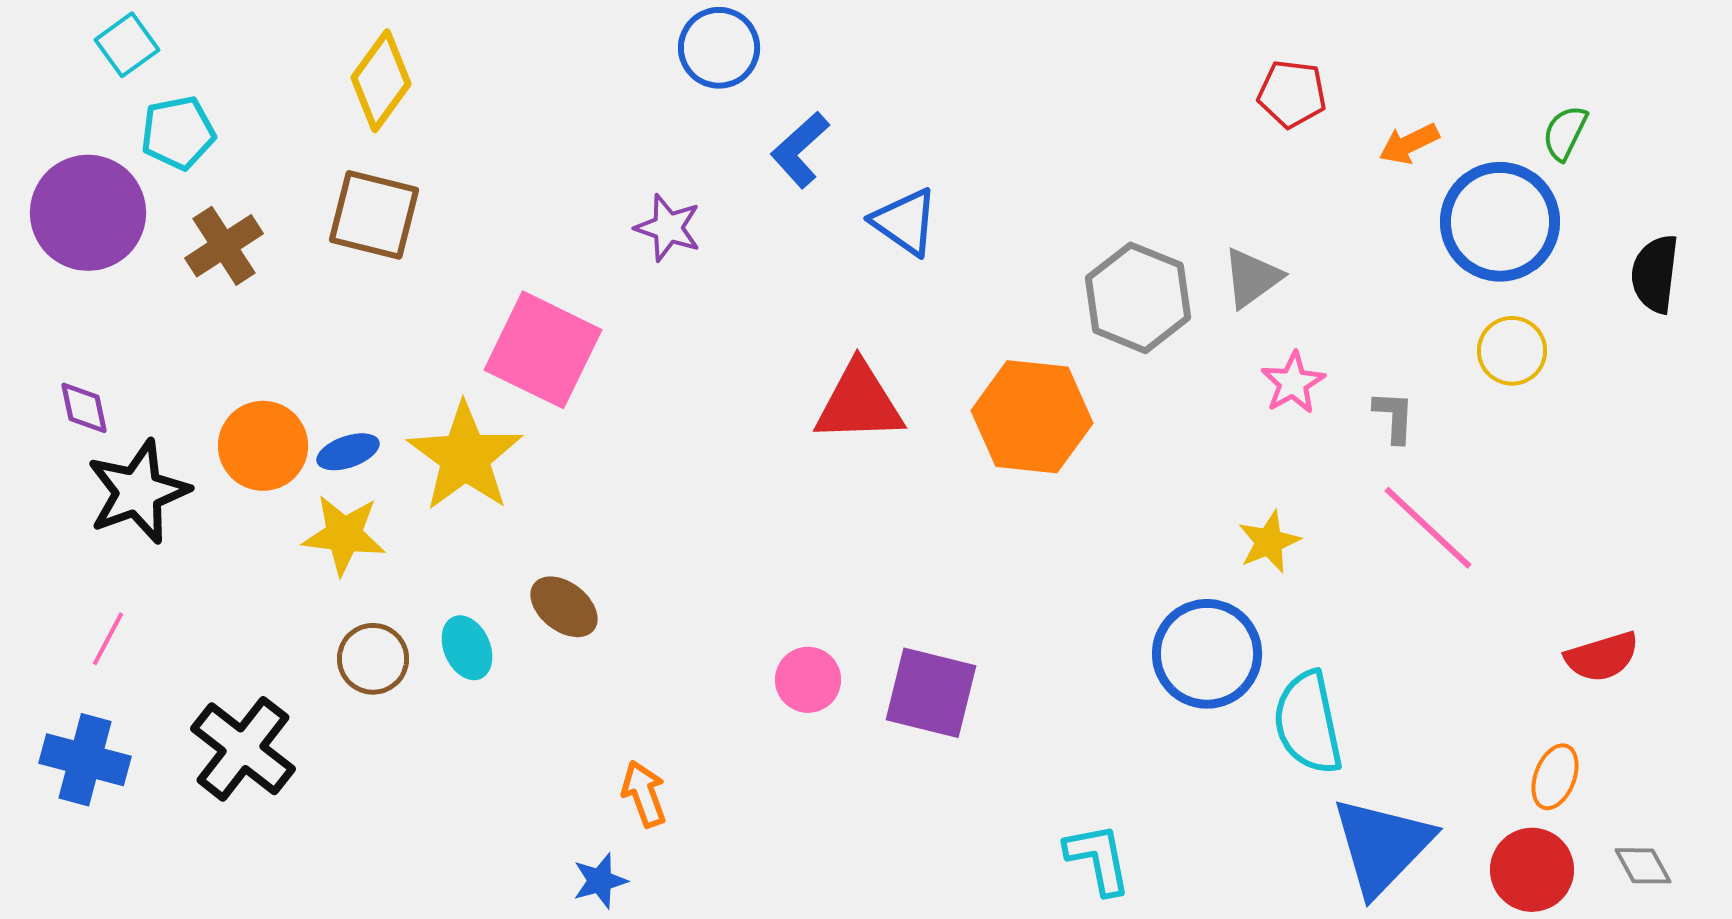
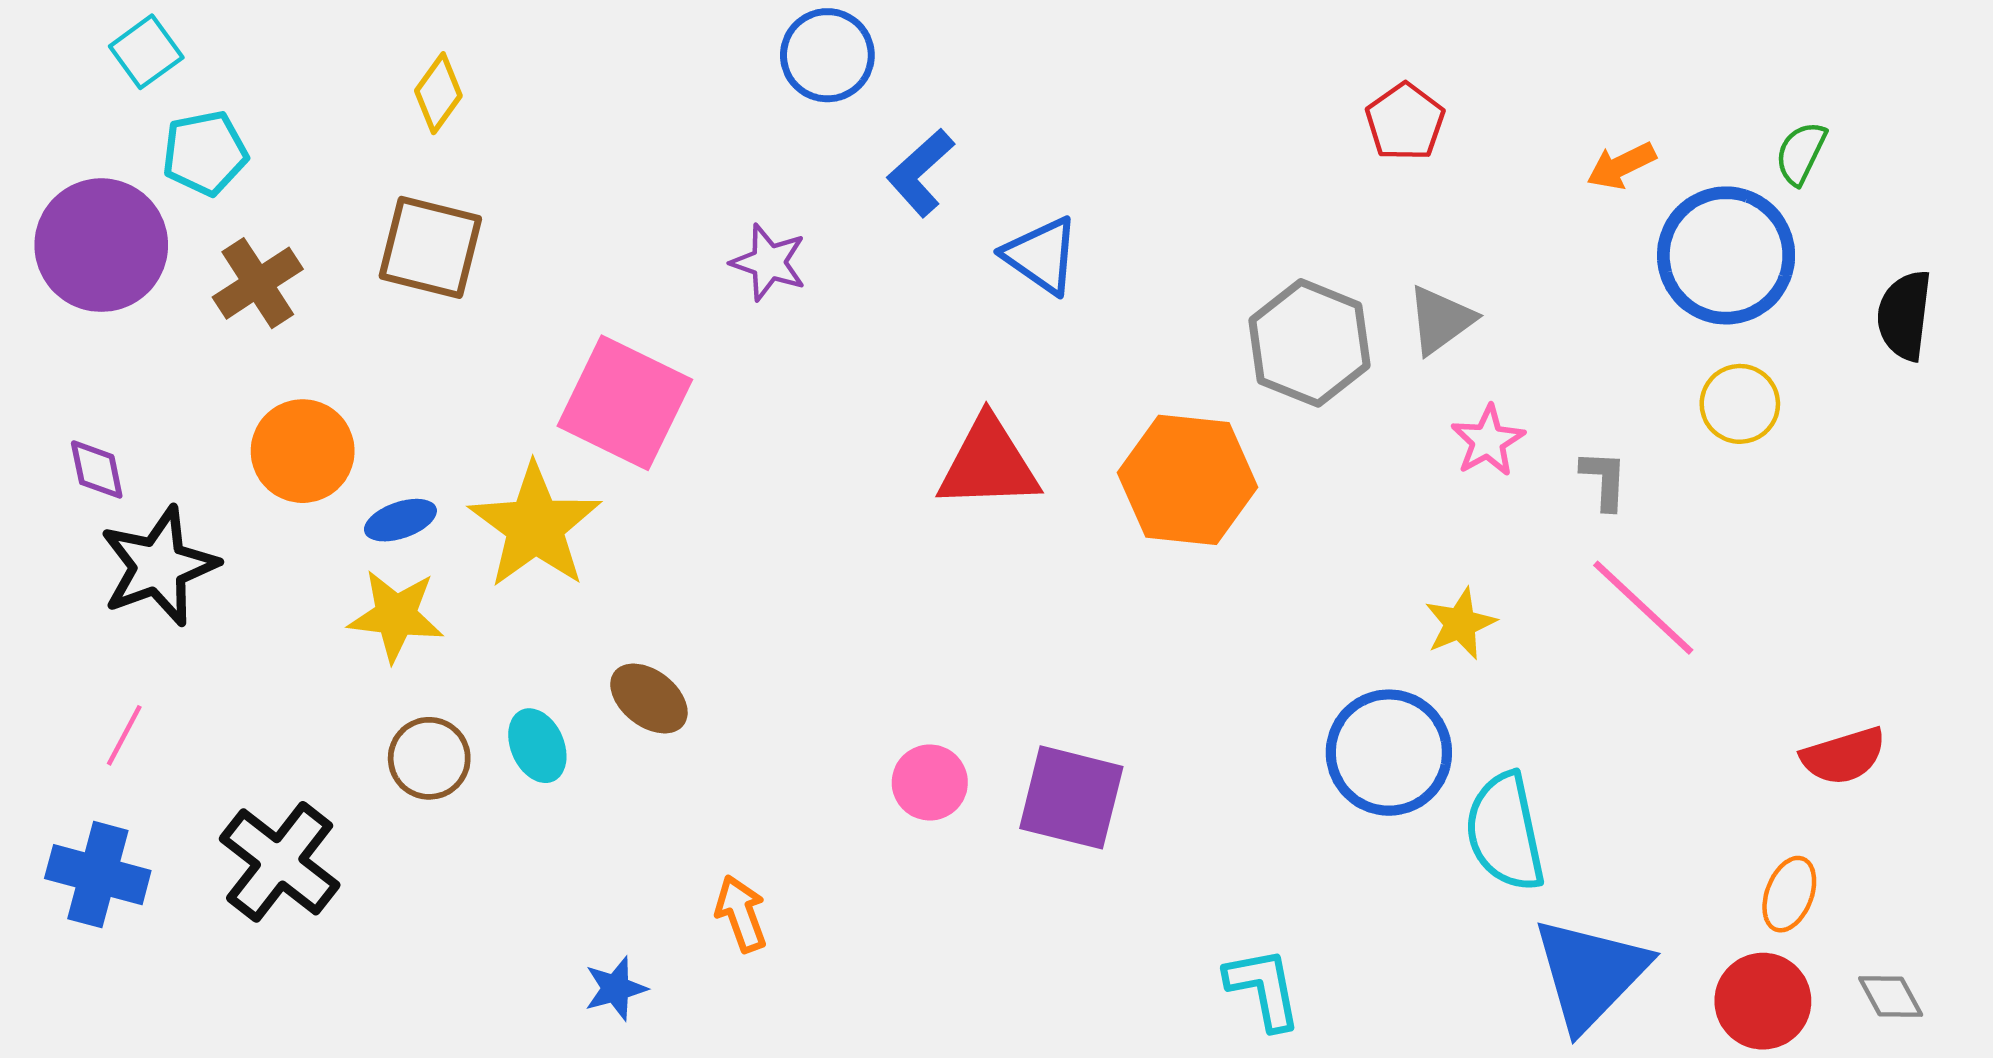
yellow diamond: (381, 81) -> (438, 93), size x0.7
red pentagon: (1292, 94) -> (1405, 122), moved, turned 30
orange circle: (263, 446) -> (303, 451), moved
blue star: (600, 881) -> (616, 988), moved

